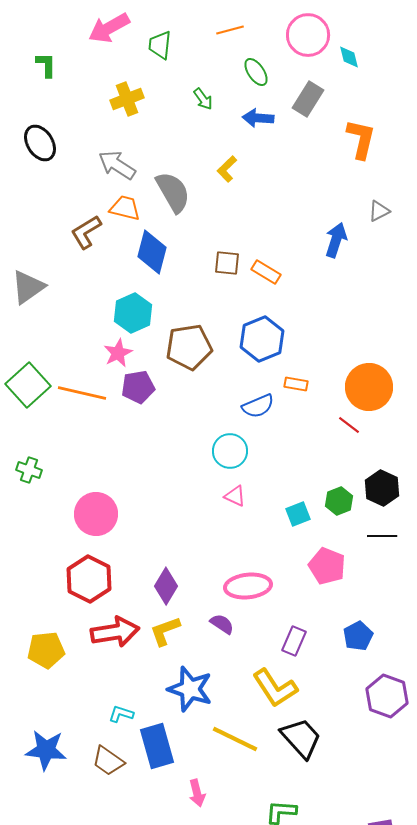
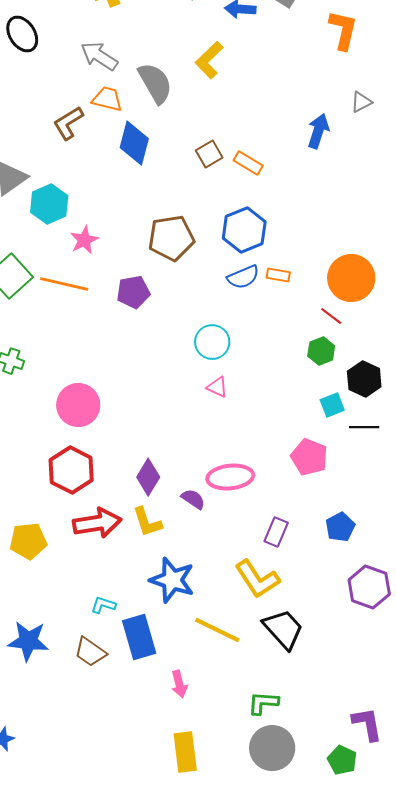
yellow L-shape: (227, 169) -> (209, 60), size x1.4
brown square: (227, 263) -> (209, 154), turned -36
cyan hexagon: (133, 313) -> (49, 204), moved
pink star: (118, 353) -> (84, 240), moved
purple pentagon: (138, 387) -> (133, 292), moved
blue semicircle: (258, 406) -> (243, 277), moved
green hexagon: (339, 501) -> (321, 351), moved
cyan square: (298, 514) -> (332, 405), moved
purple semicircle: (222, 624) -> (193, 499), moved
yellow L-shape: (165, 631) -> (147, 522), turned -88

